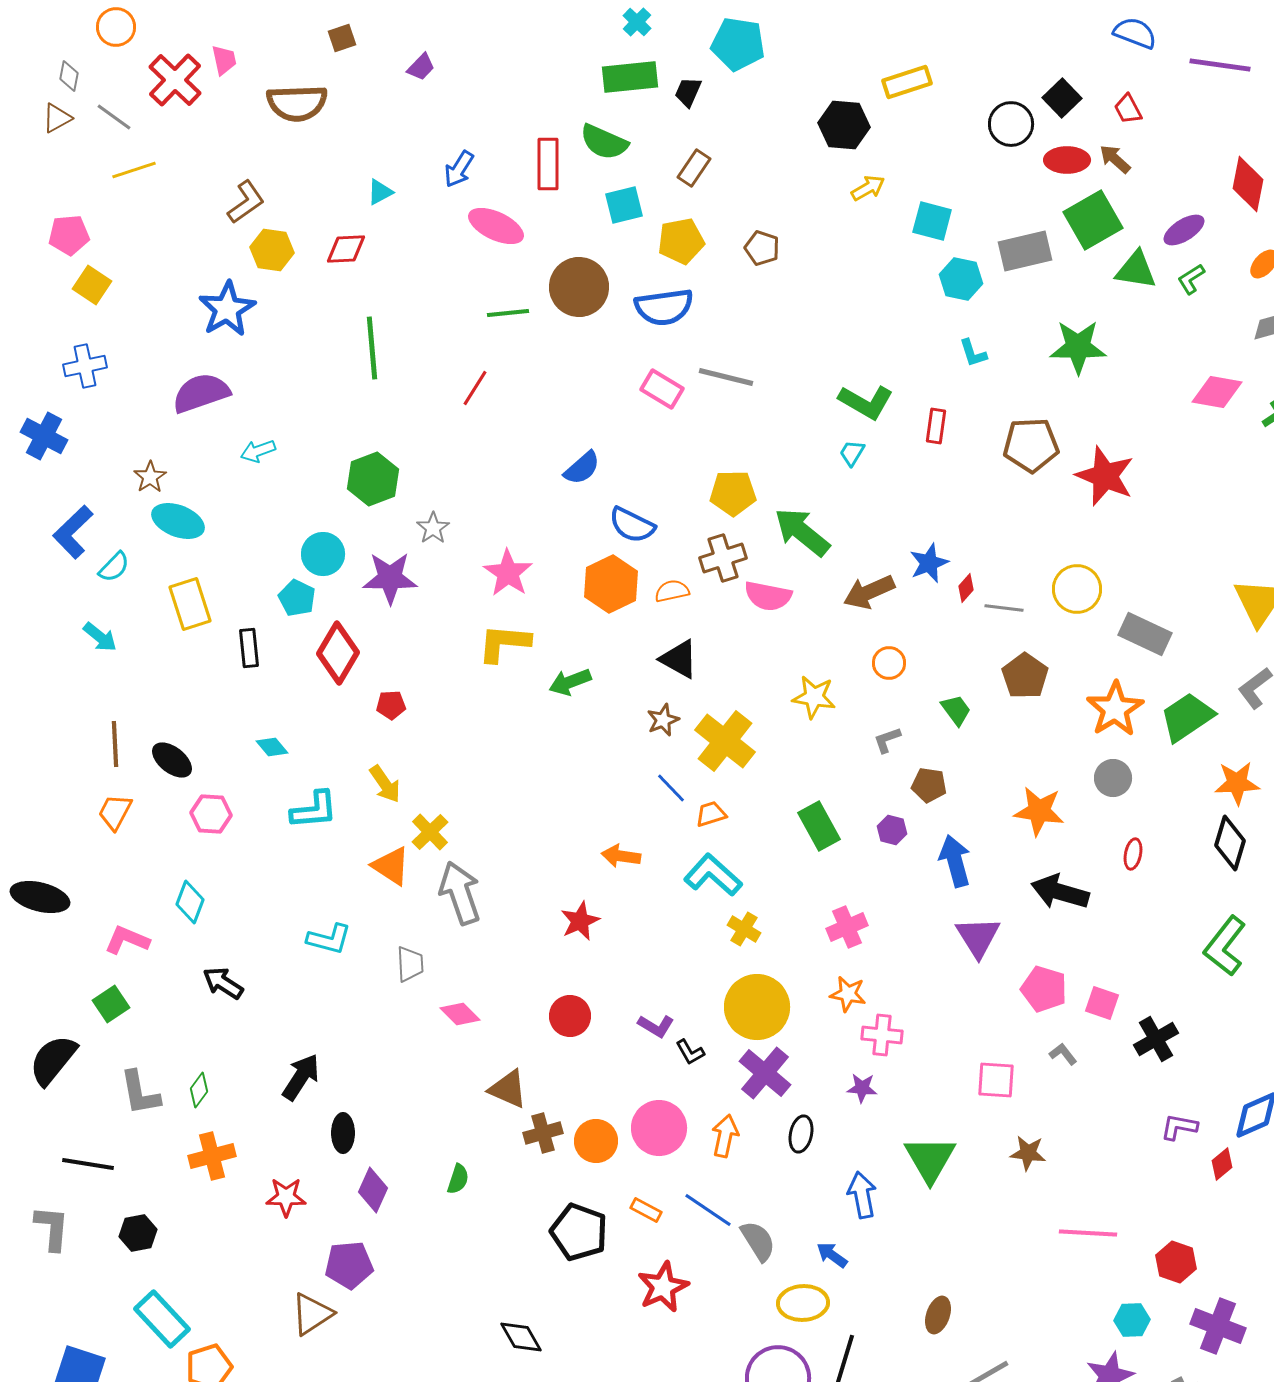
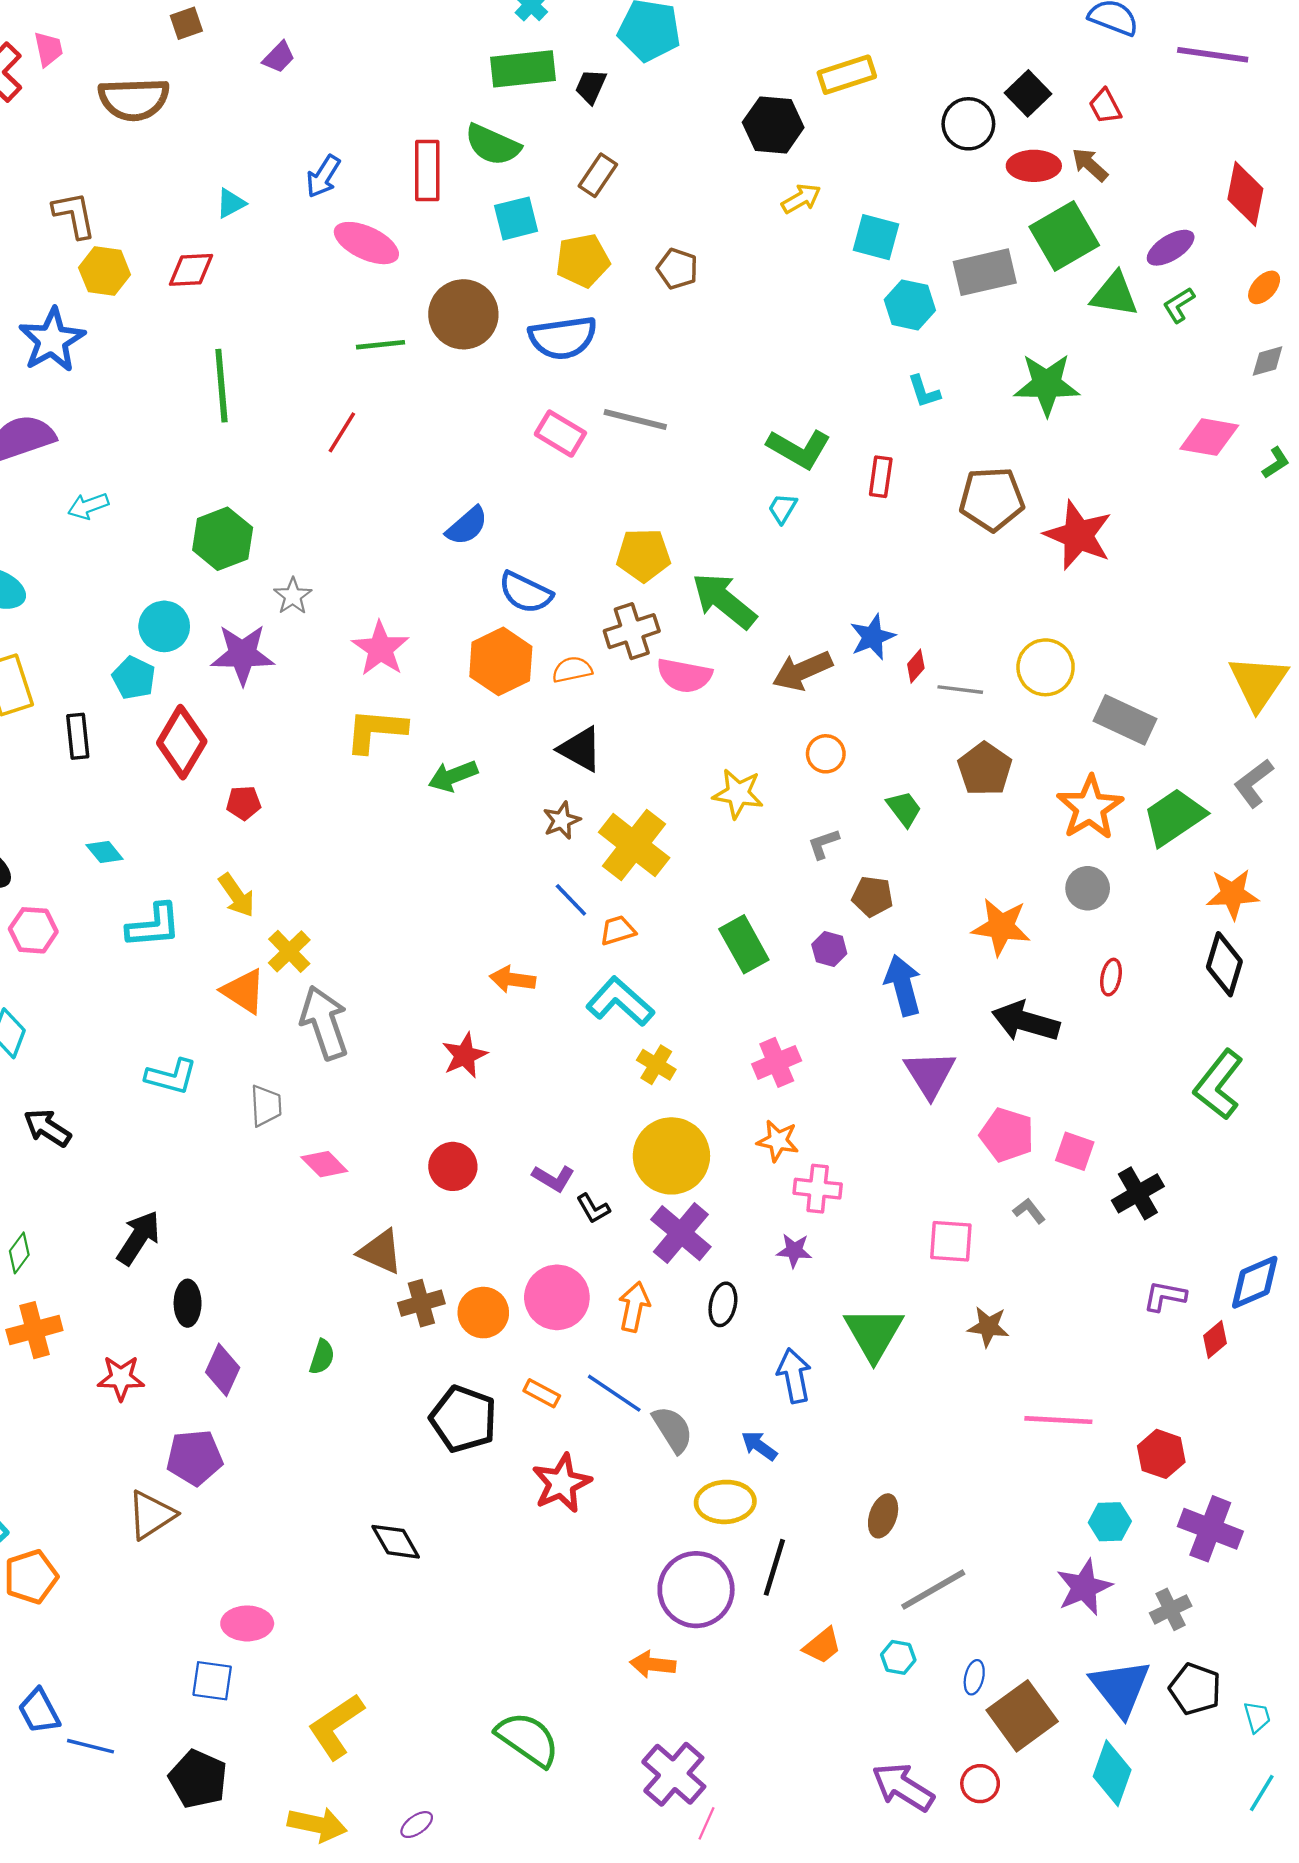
brown L-shape: (246, 202) -> (74, 215), turned -66

